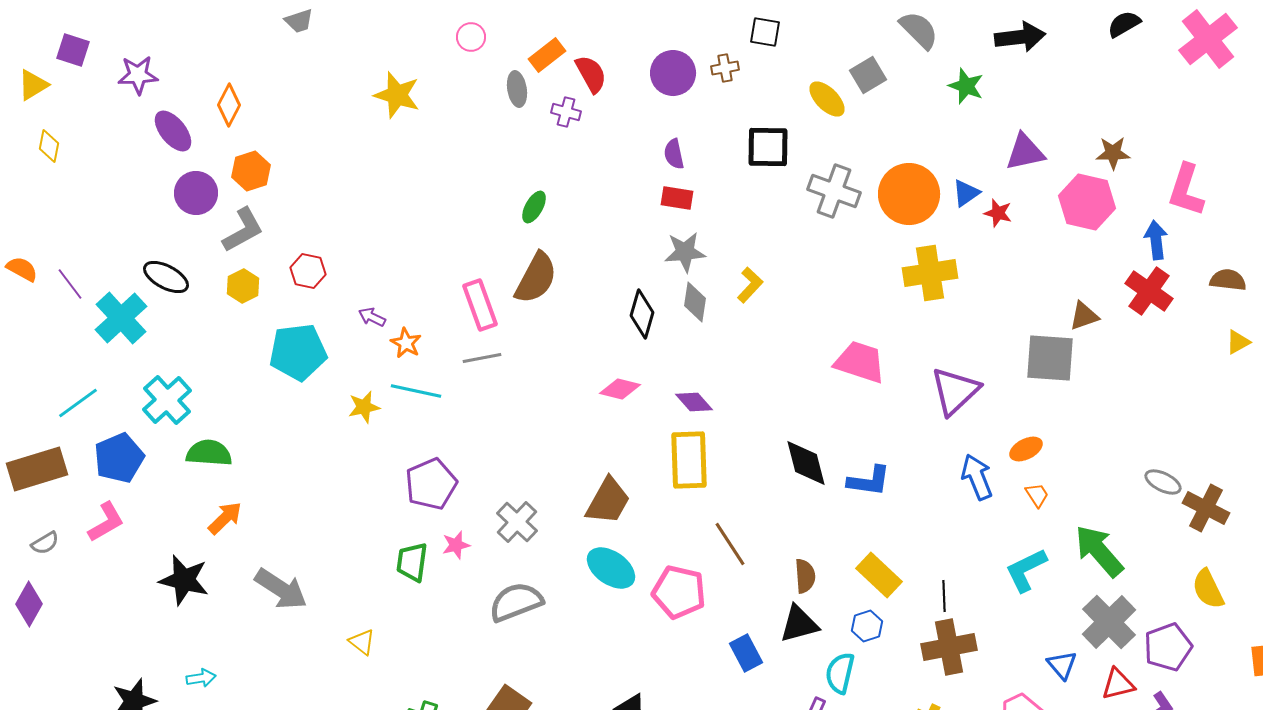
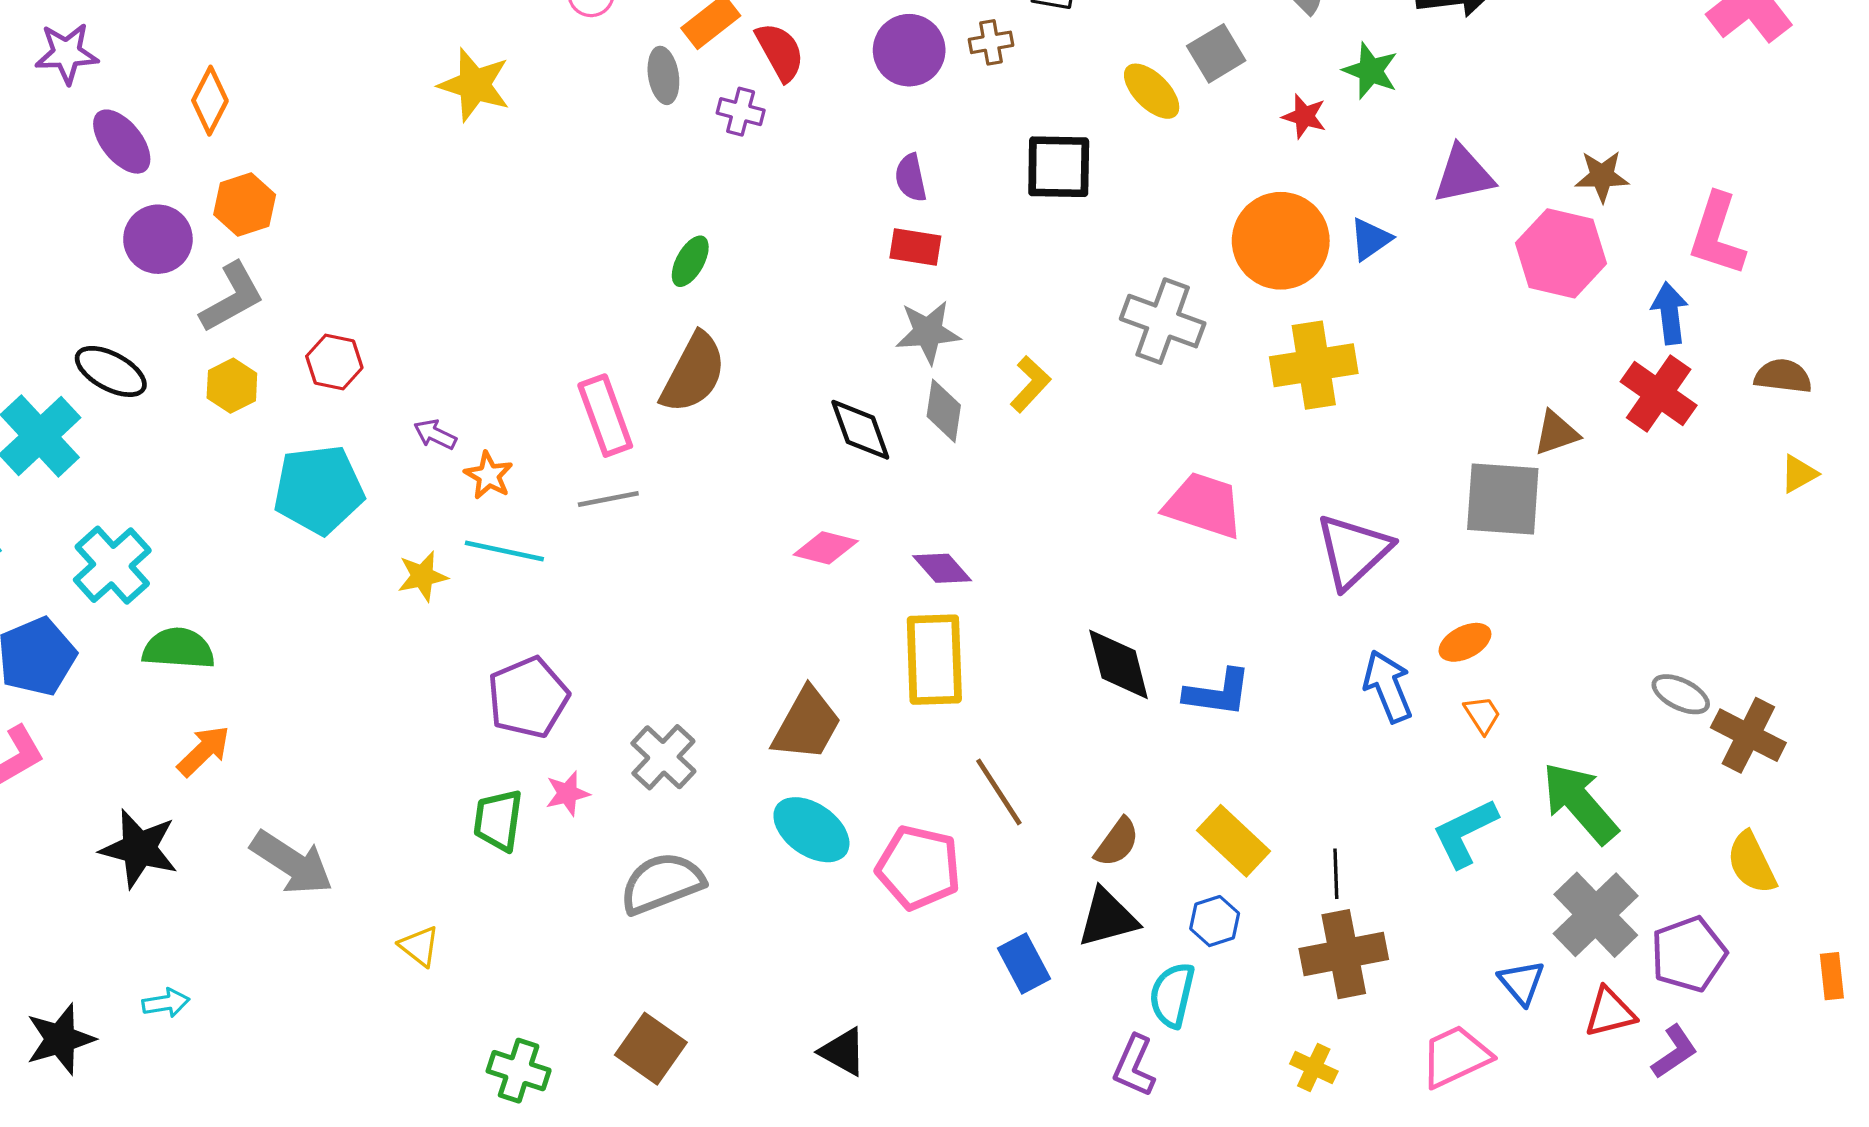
gray cross: (834, 191) -> (1163, 321), moved
red star: (998, 213) -> (1304, 116), moved
black diamond: (642, 314) -> (860, 430), turned -36
brown semicircle: (805, 576) -> (1117, 842), turned 40

